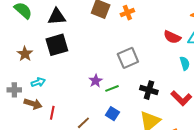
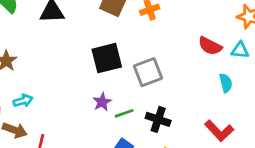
black square: (57, 45) -> (107, 58), moved
black cross: (149, 90) -> (158, 119), moved

